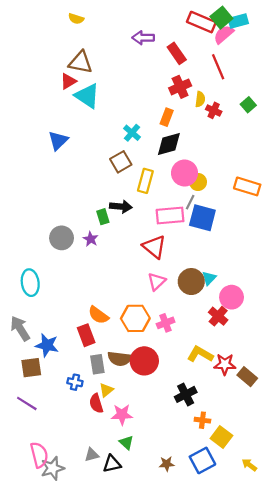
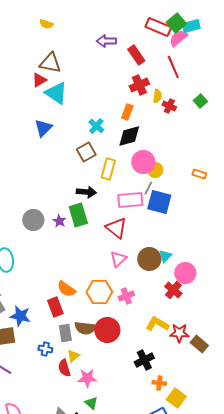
blue triangle: (58, 141) -> (43, 128), moved
orange rectangle: (247, 186) -> (199, 174), size x0.6
green rectangle: (103, 217) -> (78, 215), moved, size x1.6

